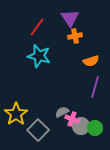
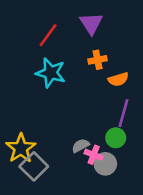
orange cross: (75, 36) -> (98, 60), moved
green circle: (95, 128) -> (116, 138), moved
gray square: (38, 130) -> (34, 166), moved

